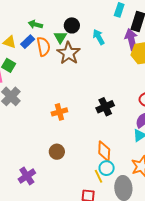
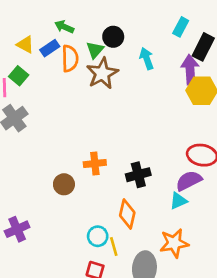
black cross: (105, 107) -> (138, 175), moved
orange cross: (59, 112) -> (95, 164), moved
brown circle: (57, 152) -> (64, 184), moved
cyan circle: (107, 168) -> (98, 236), moved

